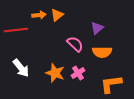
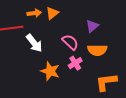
white arrow: (21, 68) -> (34, 43), moved
pink cross: (78, 73) -> (75, 63), moved

